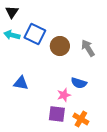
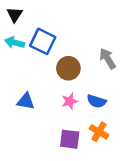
brown circle: (60, 46) -> (68, 68), moved
pink star: (64, 95) -> (70, 101), moved
orange cross: (81, 119) -> (99, 132), moved

